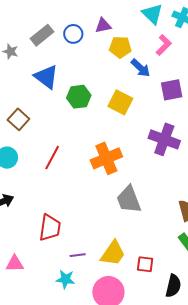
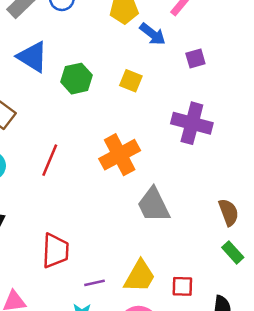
purple square: (172, 90) -> (195, 59), size x0.7
yellow square: (120, 102) -> (131, 81), size x0.7

